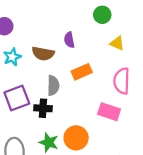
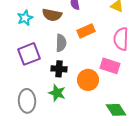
black cross: (43, 108) -> (59, 69), moved
orange circle: (76, 138) -> (88, 80), moved

